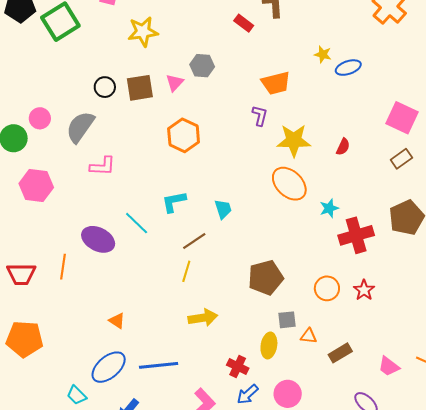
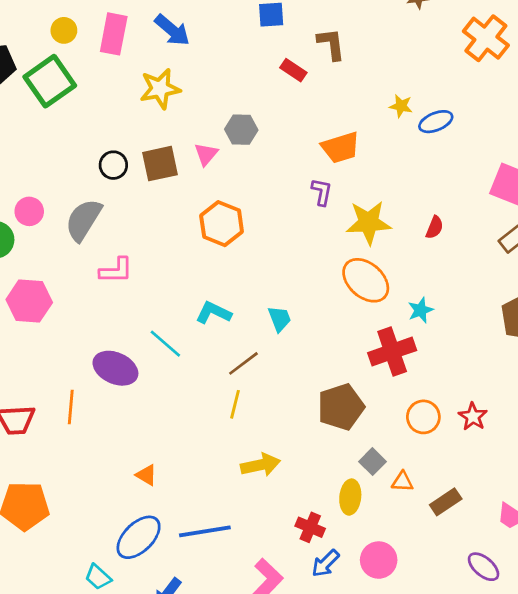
cyan L-shape: (174, 202) -> (213, 313), turned 40
red cross: (356, 235) -> (392, 352), moved
gray square: (287, 320) -> (373, 462), turned -36

